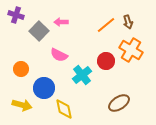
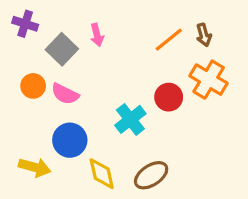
pink arrow: (61, 22) -> (97, 35), turned -104
pink semicircle: (59, 55) -> (65, 94), moved
orange circle: (21, 69) -> (33, 86), moved
brown ellipse: (119, 103) -> (151, 175), moved

